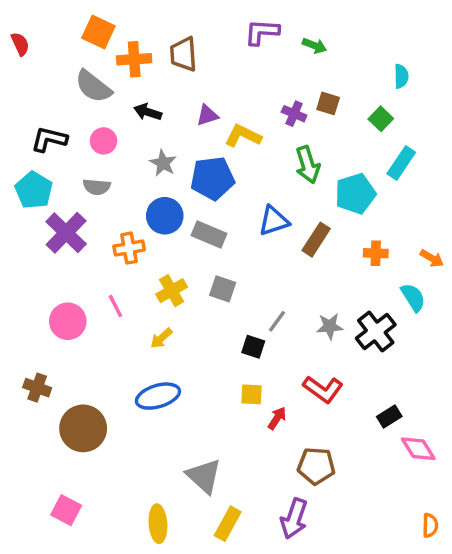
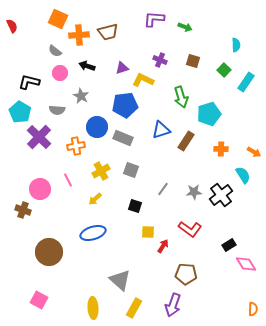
brown trapezoid: (183, 54) -> (108, 32), turned -100
gray semicircle: (93, 86) -> (55, 51), size x0.6
purple cross: (294, 114) -> (160, 60), moved
pink circle: (104, 141) -> (60, 73), moved
gray star: (163, 163) -> (81, 96), moved
cyan rectangle: (401, 163) -> (246, 82), moved
black square: (253, 347) -> (135, 206), moved
brown cross: (37, 388) -> (23, 210), moved

